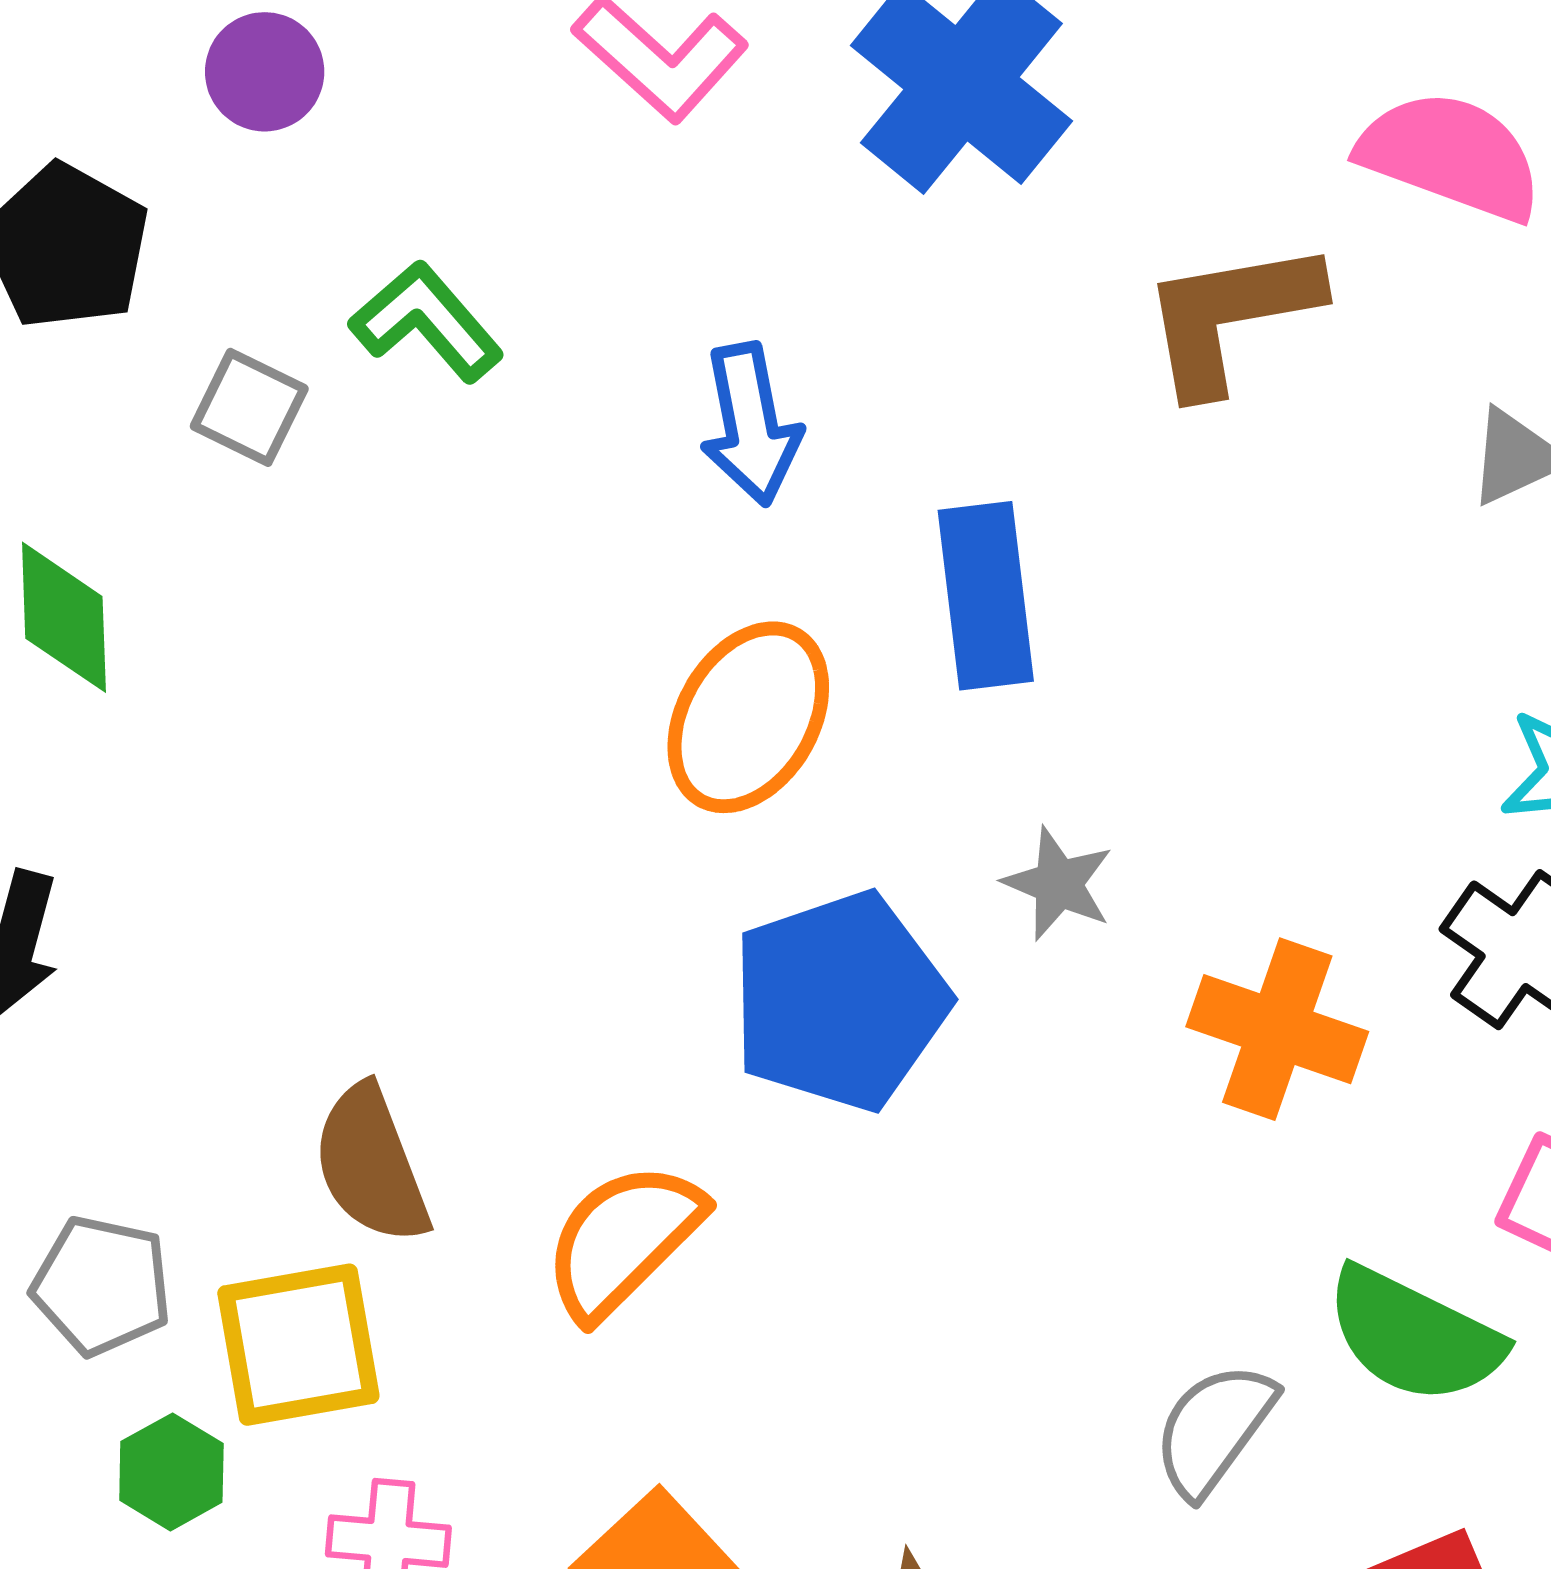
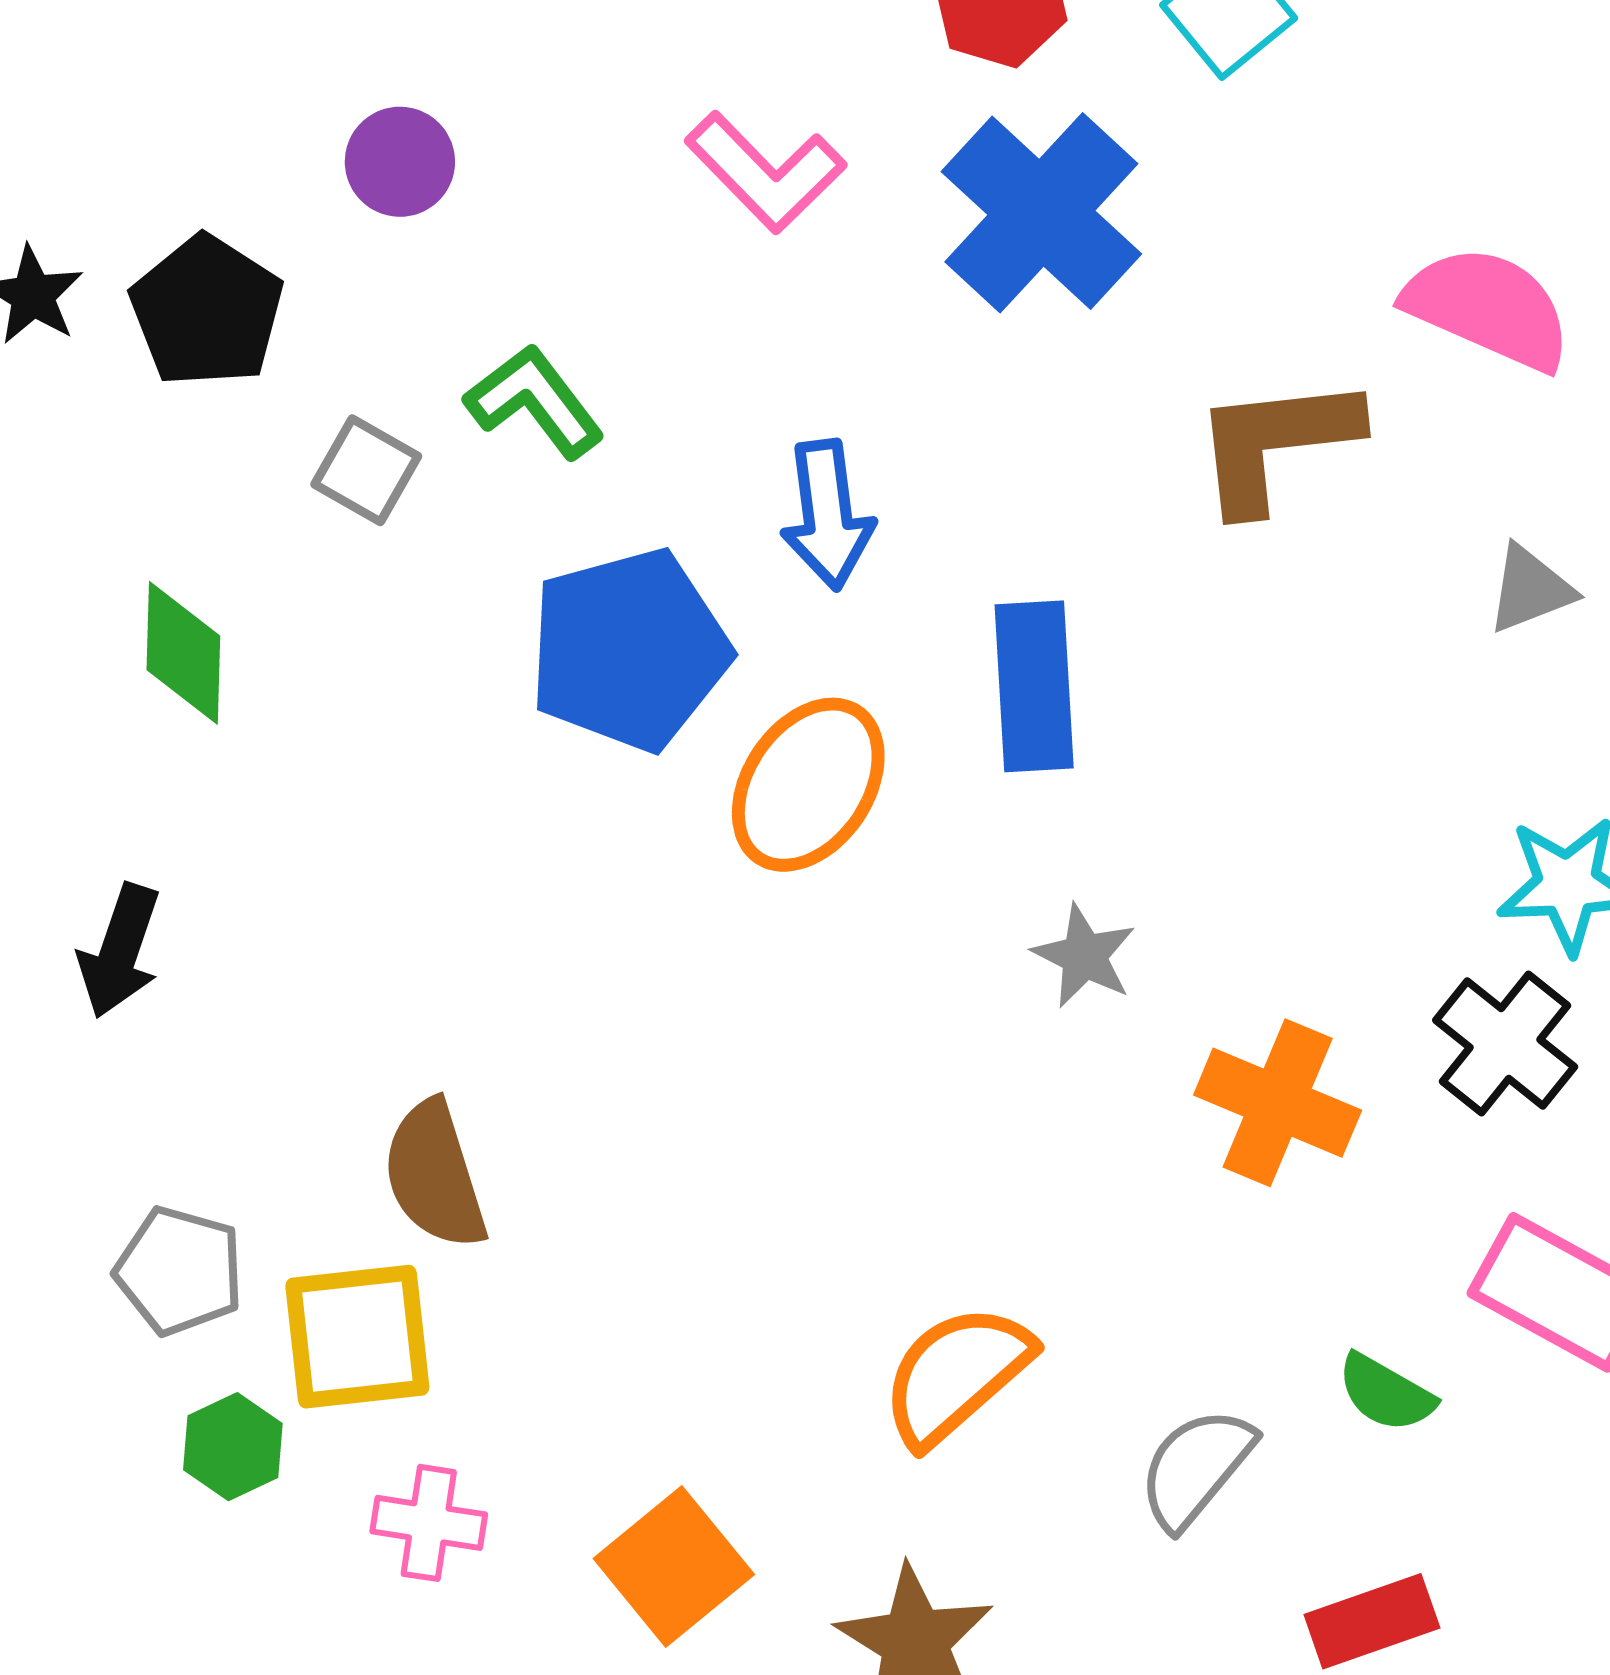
blue pentagon: (840, 1001) -> (629, 650), moved
orange semicircle: (623, 1240) -> (956, 1375), moved
green semicircle: (1414, 1335) -> (1386, 1393), size x0.6

